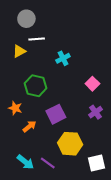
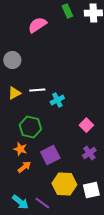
gray circle: (26, 19) -> (12, 60), moved
white line: (37, 39) -> (37, 90), moved
orange star: (15, 108) -> (20, 149), moved
white square: (97, 163) -> (91, 190), moved

